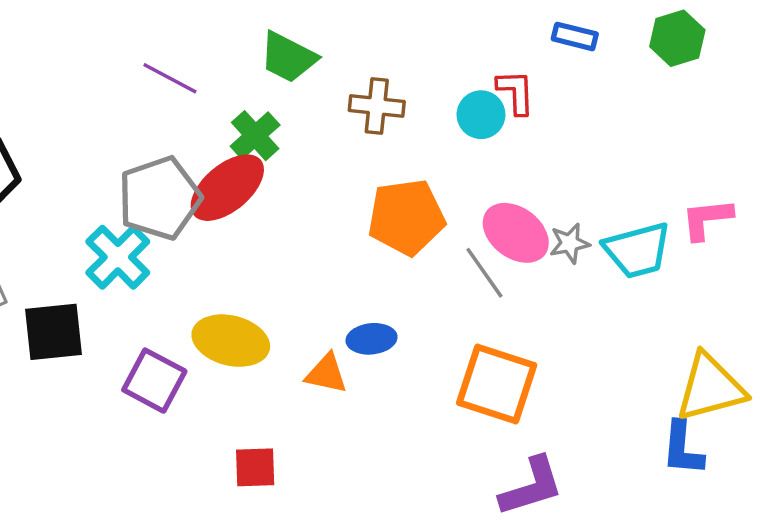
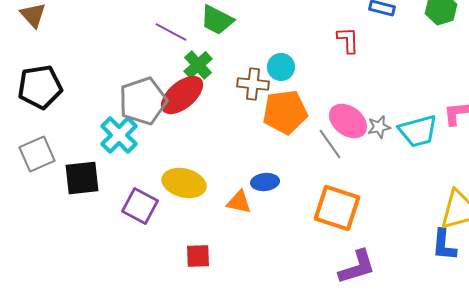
purple line: (170, 78) -> (171, 32), moved
brown cross: (377, 106) -> (253, 84), moved
cyan circle: (481, 115) -> (281, 67), moved

